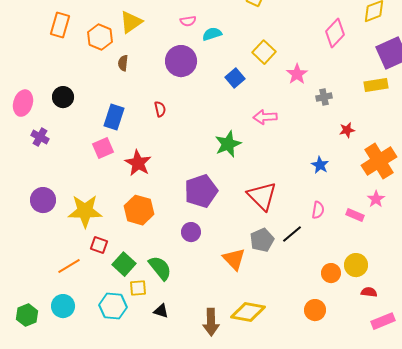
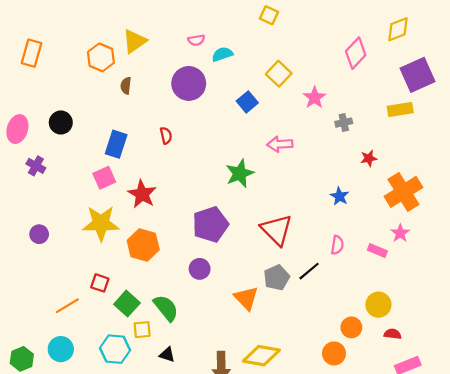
orange rectangle: (60, 25) -> (32, 53), moved
purple circle: (43, 200) -> (39, 234), size x0.7
yellow star: (85, 211) -> (101, 223), moved
orange circle: (331, 273) -> (351, 327), moved

